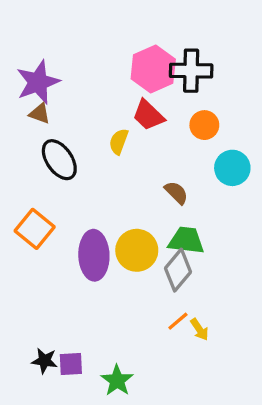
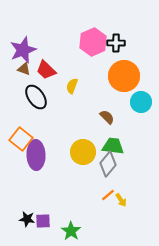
black cross: (191, 71) -> (116, 43), size x0.7
red trapezoid: (148, 115) -> (46, 70), moved
orange circle: (204, 125) -> (124, 76), size x1.8
purple ellipse: (94, 255) -> (36, 155), moved

